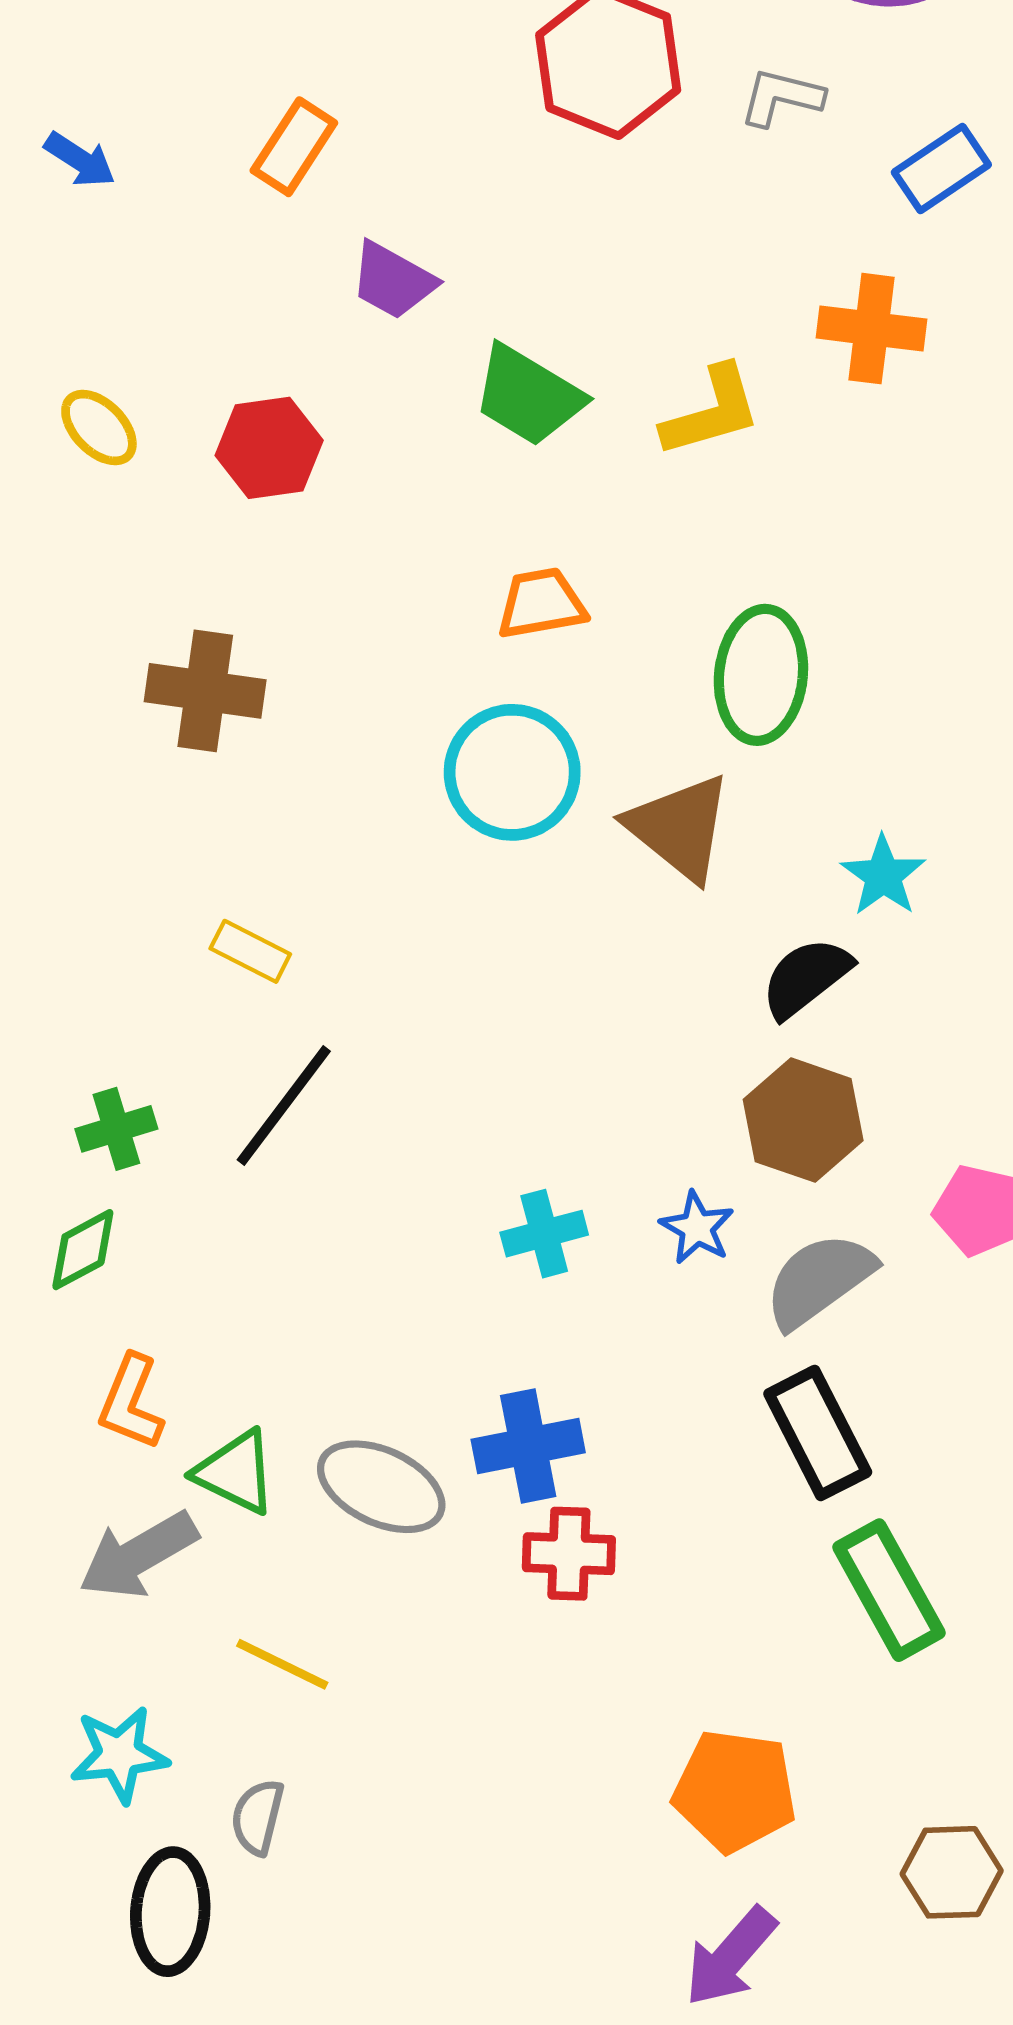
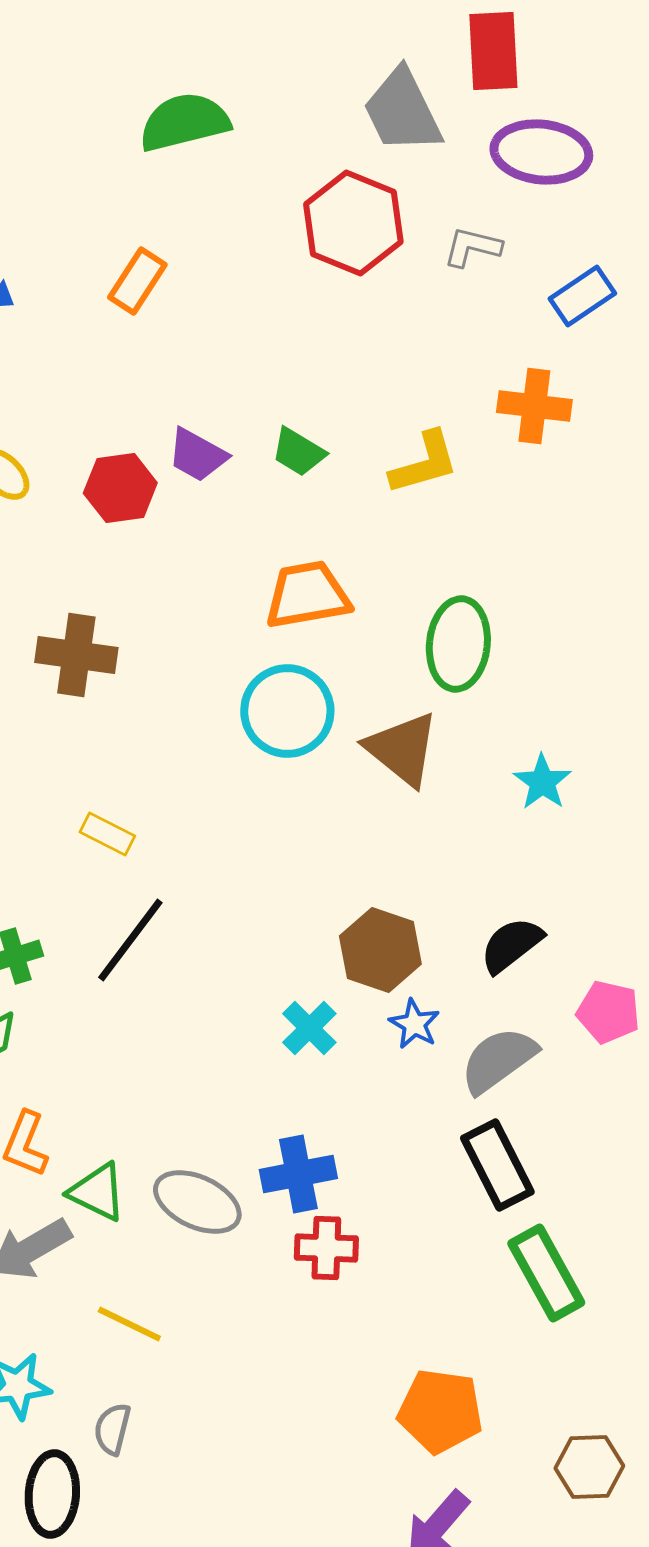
purple trapezoid: (393, 281) -> (197, 455), moved
green trapezoid: (528, 395) -> (298, 452), size x0.7
orange trapezoid: (541, 604) -> (307, 595), size x1.4
black semicircle: (806, 977) -> (511, 945), moved
brown hexagon: (803, 1120) -> (380, 950), moved
cyan cross: (544, 1234) -> (309, 1028), turned -30

